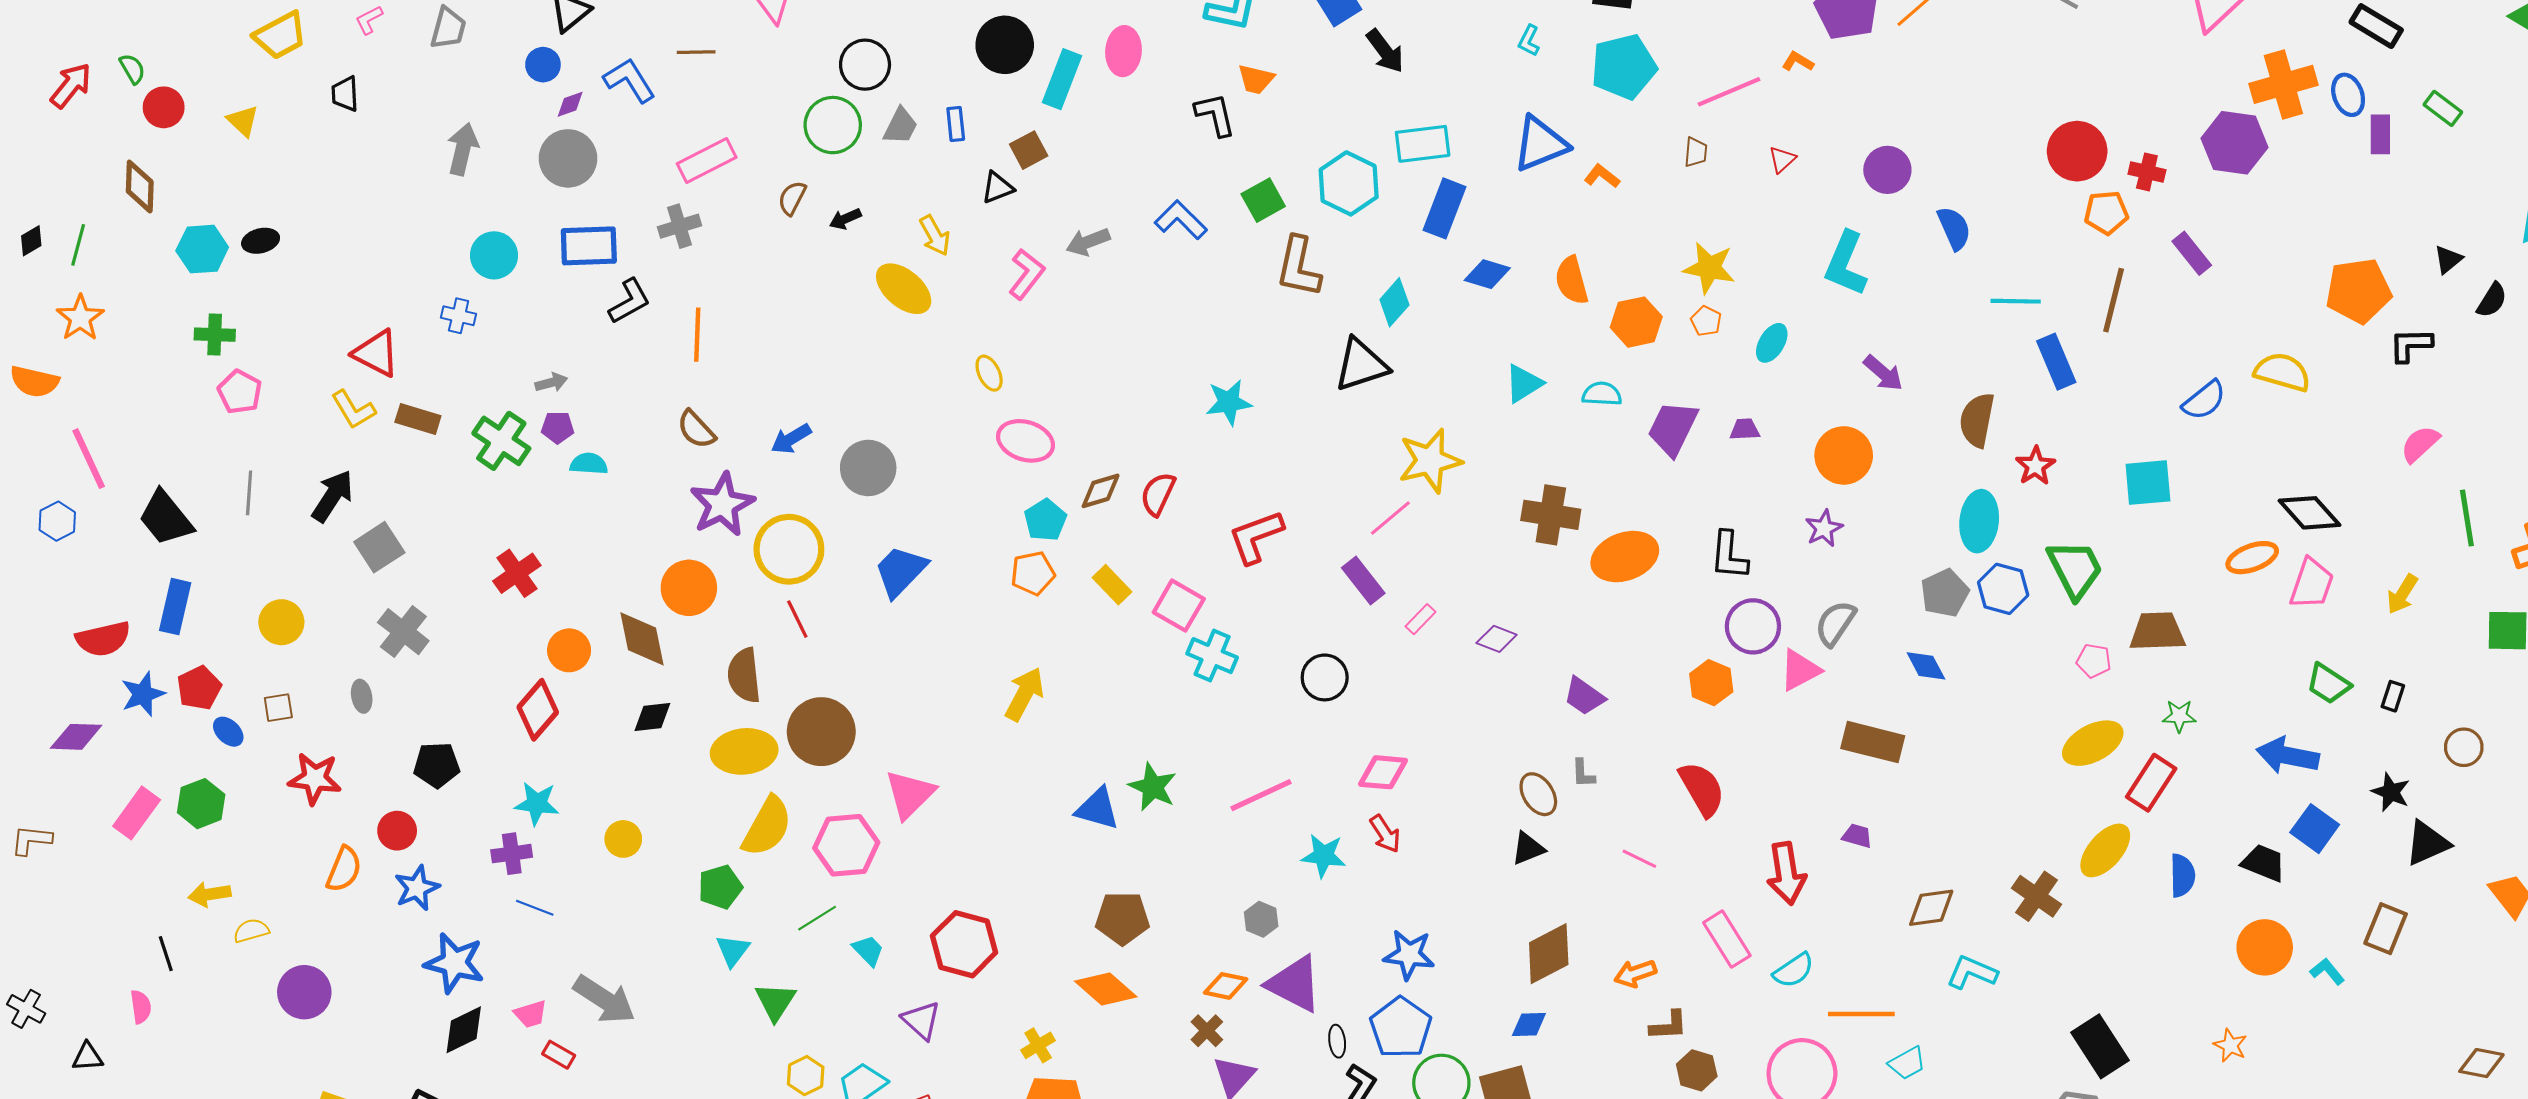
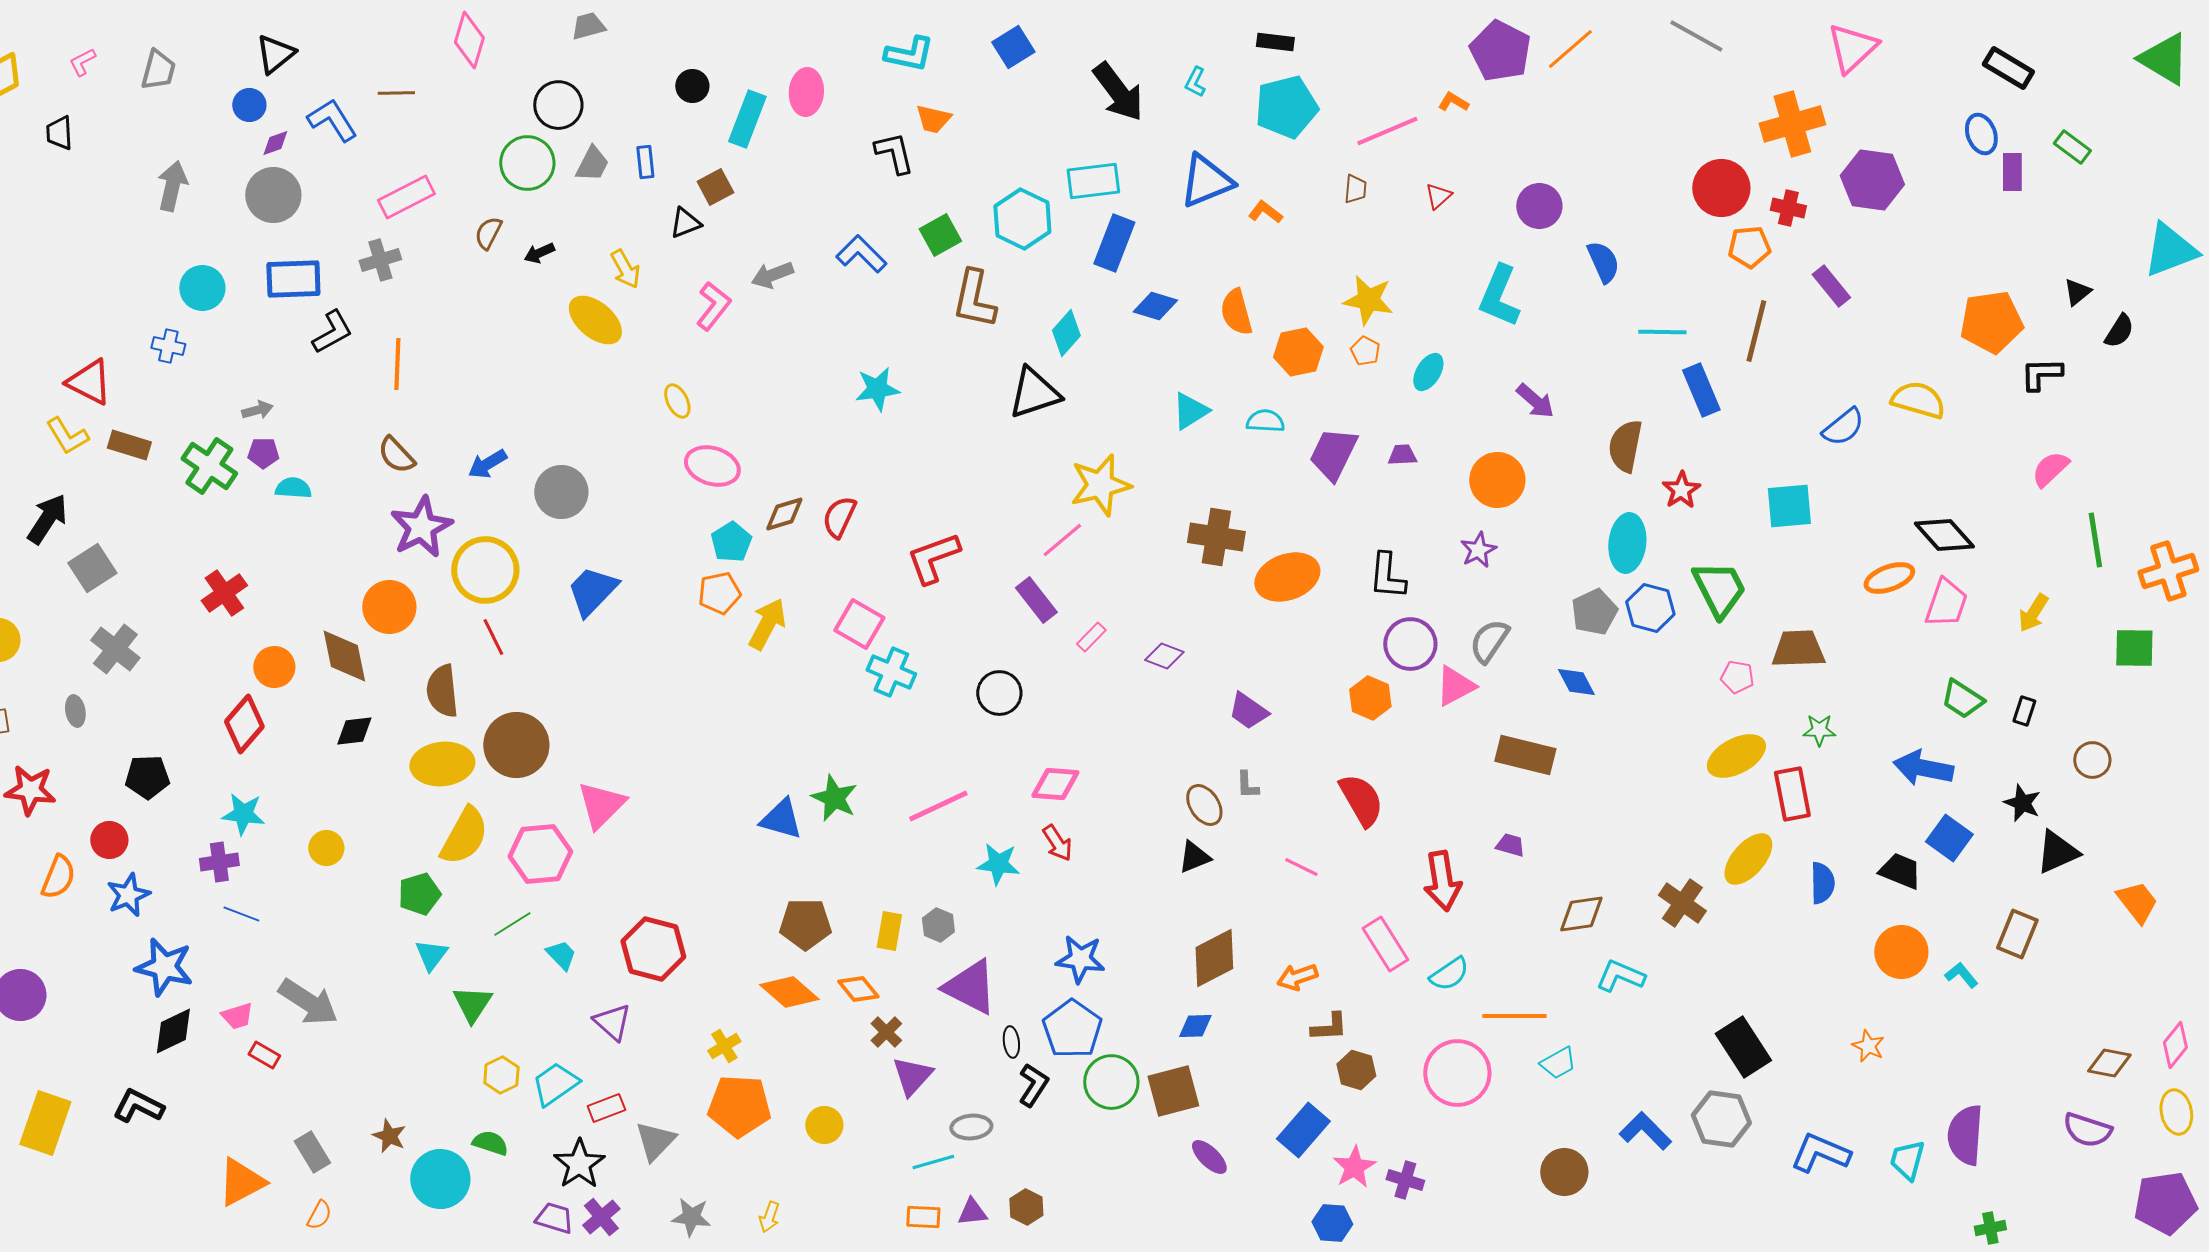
black circle: (1005, 45) -> (692, 86), size x0.6
black arrow: (1385, 51) -> (1118, 92), moved, size x1.4
orange cross: (2283, 84) -> (1792, 124), moved
cyan star: (1229, 402) -> (877, 389), moved
yellow rectangle: (1112, 585) -> (889, 931), moved, turned 54
yellow arrow: (1024, 694) -> (767, 624), moved
red rectangle: (2151, 783) -> (1792, 794), turned -44
orange diamond: (1226, 986) -> (858, 989), moved, turned 39

